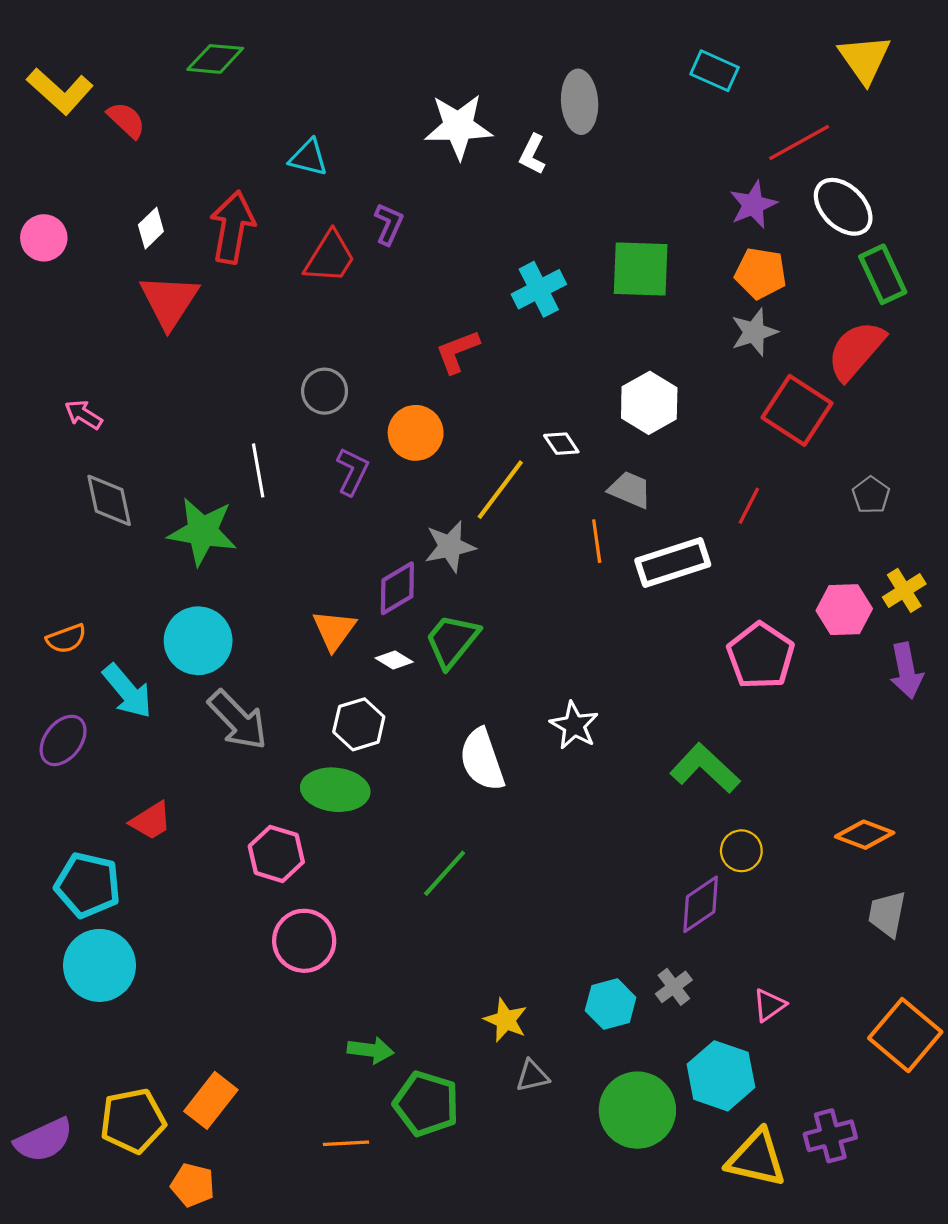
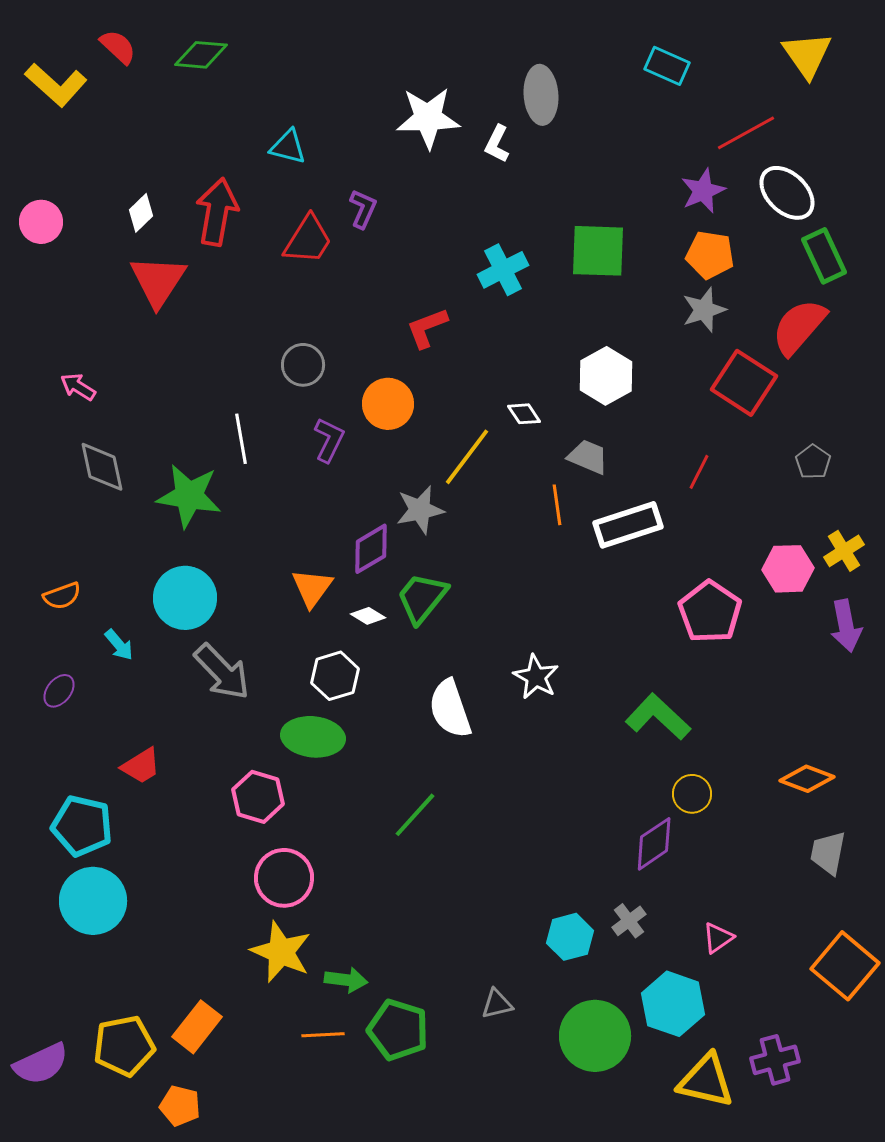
red semicircle: (126, 120) -> (118, 47), moved
cyan arrow: (127, 691) -> (119, 645), size x0.6
purple ellipse: (63, 740) -> (59, 691), size x0.7
yellow star: (506, 1020) -> (281, 952), moved, size x1.5
orange line: (346, 1143) -> (323, 1035), moved

